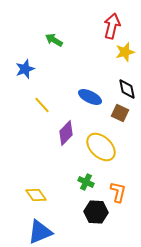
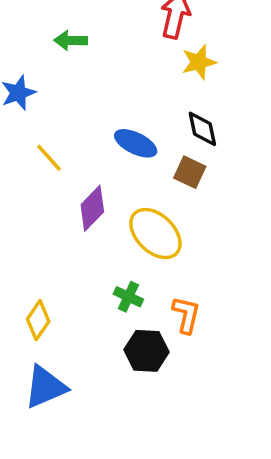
green arrow: (54, 40) -> (71, 40), turned -30
yellow diamond: (36, 195) -> (38, 320), turned 70

